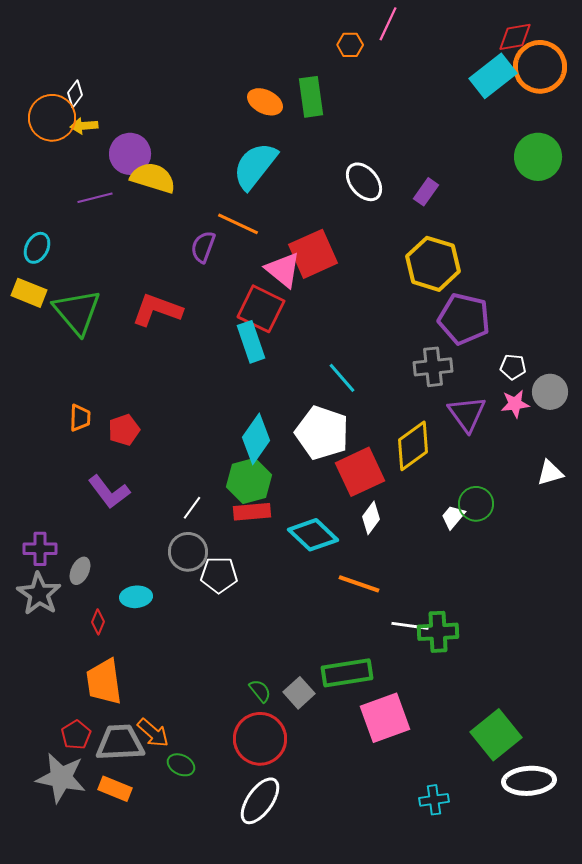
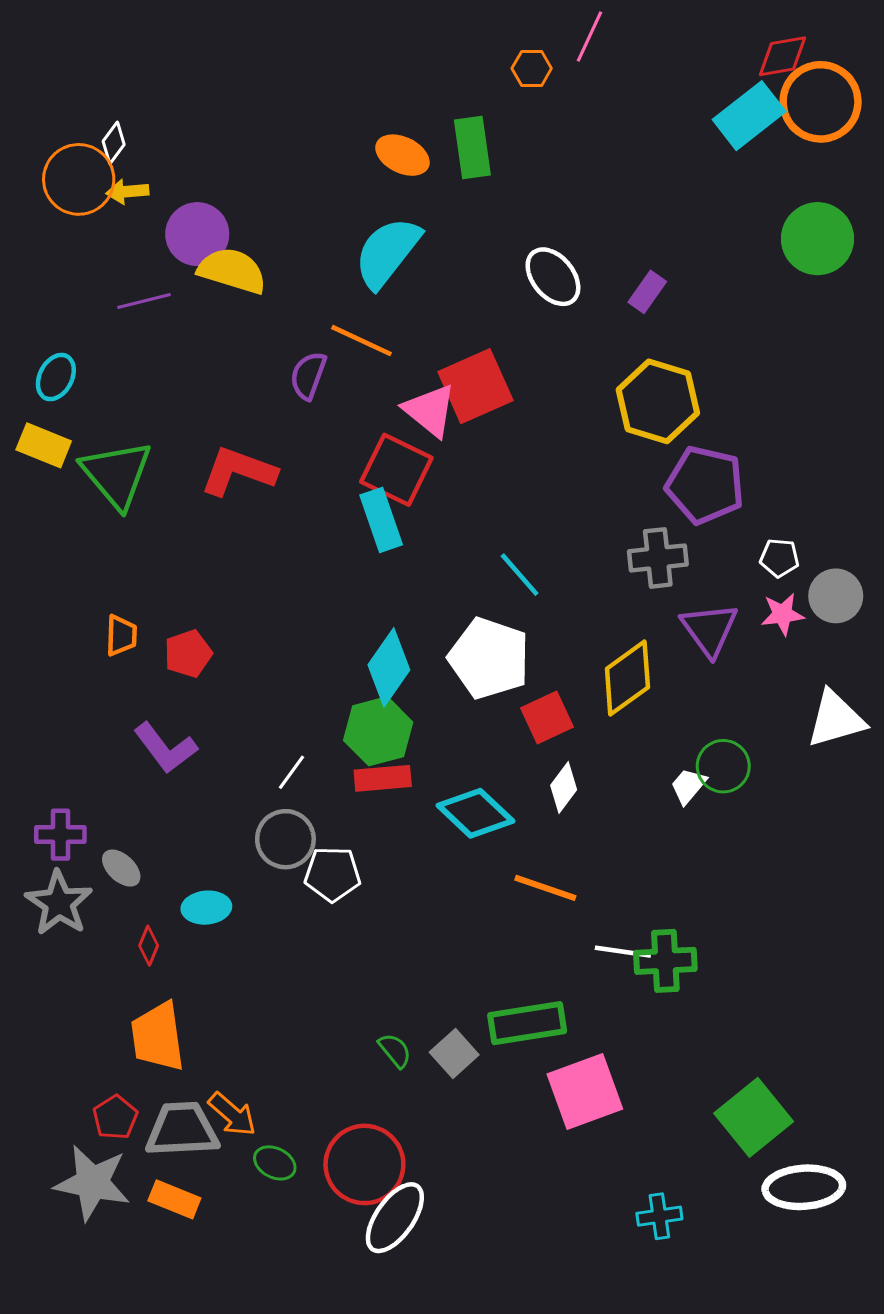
red square: (360, 472) -> (547, 718), size x0.7
white triangle: (550, 473) -> (836, 719), size x1.5
gray ellipse: (80, 571) -> (121, 868), turned -72
red circle: (260, 739) -> (364, 1164), moved

